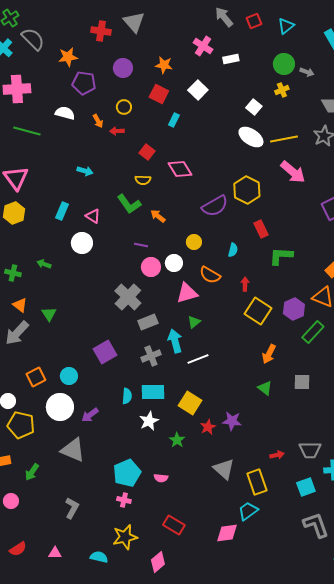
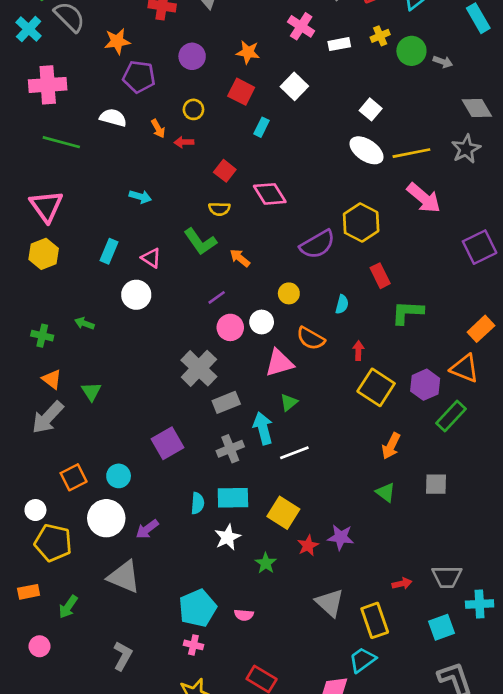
yellow cross: (282, 90) -> (380, 36), moved
purple line: (141, 245) -> (217, 297), turned -48

